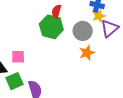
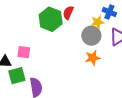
yellow star: (99, 16) -> (98, 22), moved
green hexagon: (51, 27) -> (51, 19), moved

